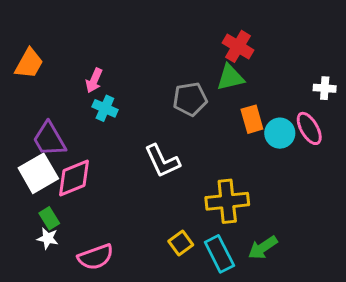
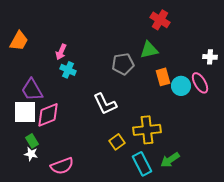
red cross: (238, 46) -> (160, 20), moved
white square: (38, 173) -> (25, 112), turned 30
yellow square: (181, 243) -> (117, 142), moved

